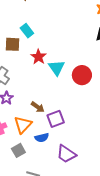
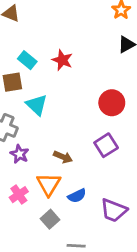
red star: (38, 57) -> (62, 60), moved
cyan triangle: (57, 68) -> (37, 105), moved
purple square: (56, 119) -> (106, 145), moved

